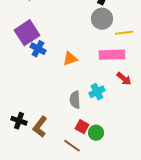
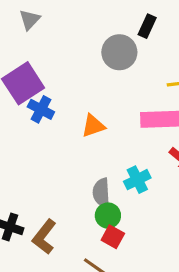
gray circle: (102, 19) -> (119, 52), moved
green circle: (96, 133) -> (108, 216), moved

